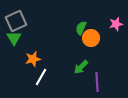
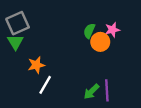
pink star: (116, 24) -> (112, 30), moved
green arrow: (81, 67) -> (91, 91), moved

